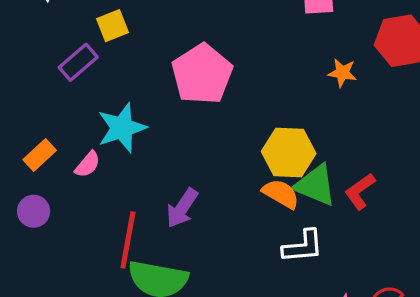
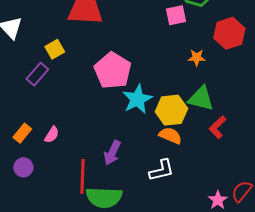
cyan star: (122, 128) -> (137, 99), moved
green triangle: (315, 185) -> (201, 98), moved
white L-shape: (303, 246) -> (162, 170), moved

